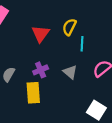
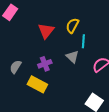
gray triangle: (70, 72) -> (72, 57), moved
yellow rectangle: (33, 93) -> (37, 84), turned -60

